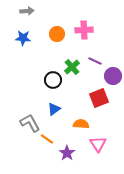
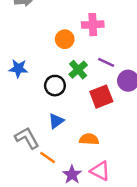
orange circle: (57, 34) -> (65, 39), moved
blue star: (23, 38) -> (18, 68), moved
red square: (99, 98) -> (101, 97), moved
pink triangle: (98, 144) -> (100, 171), moved, turned -30

